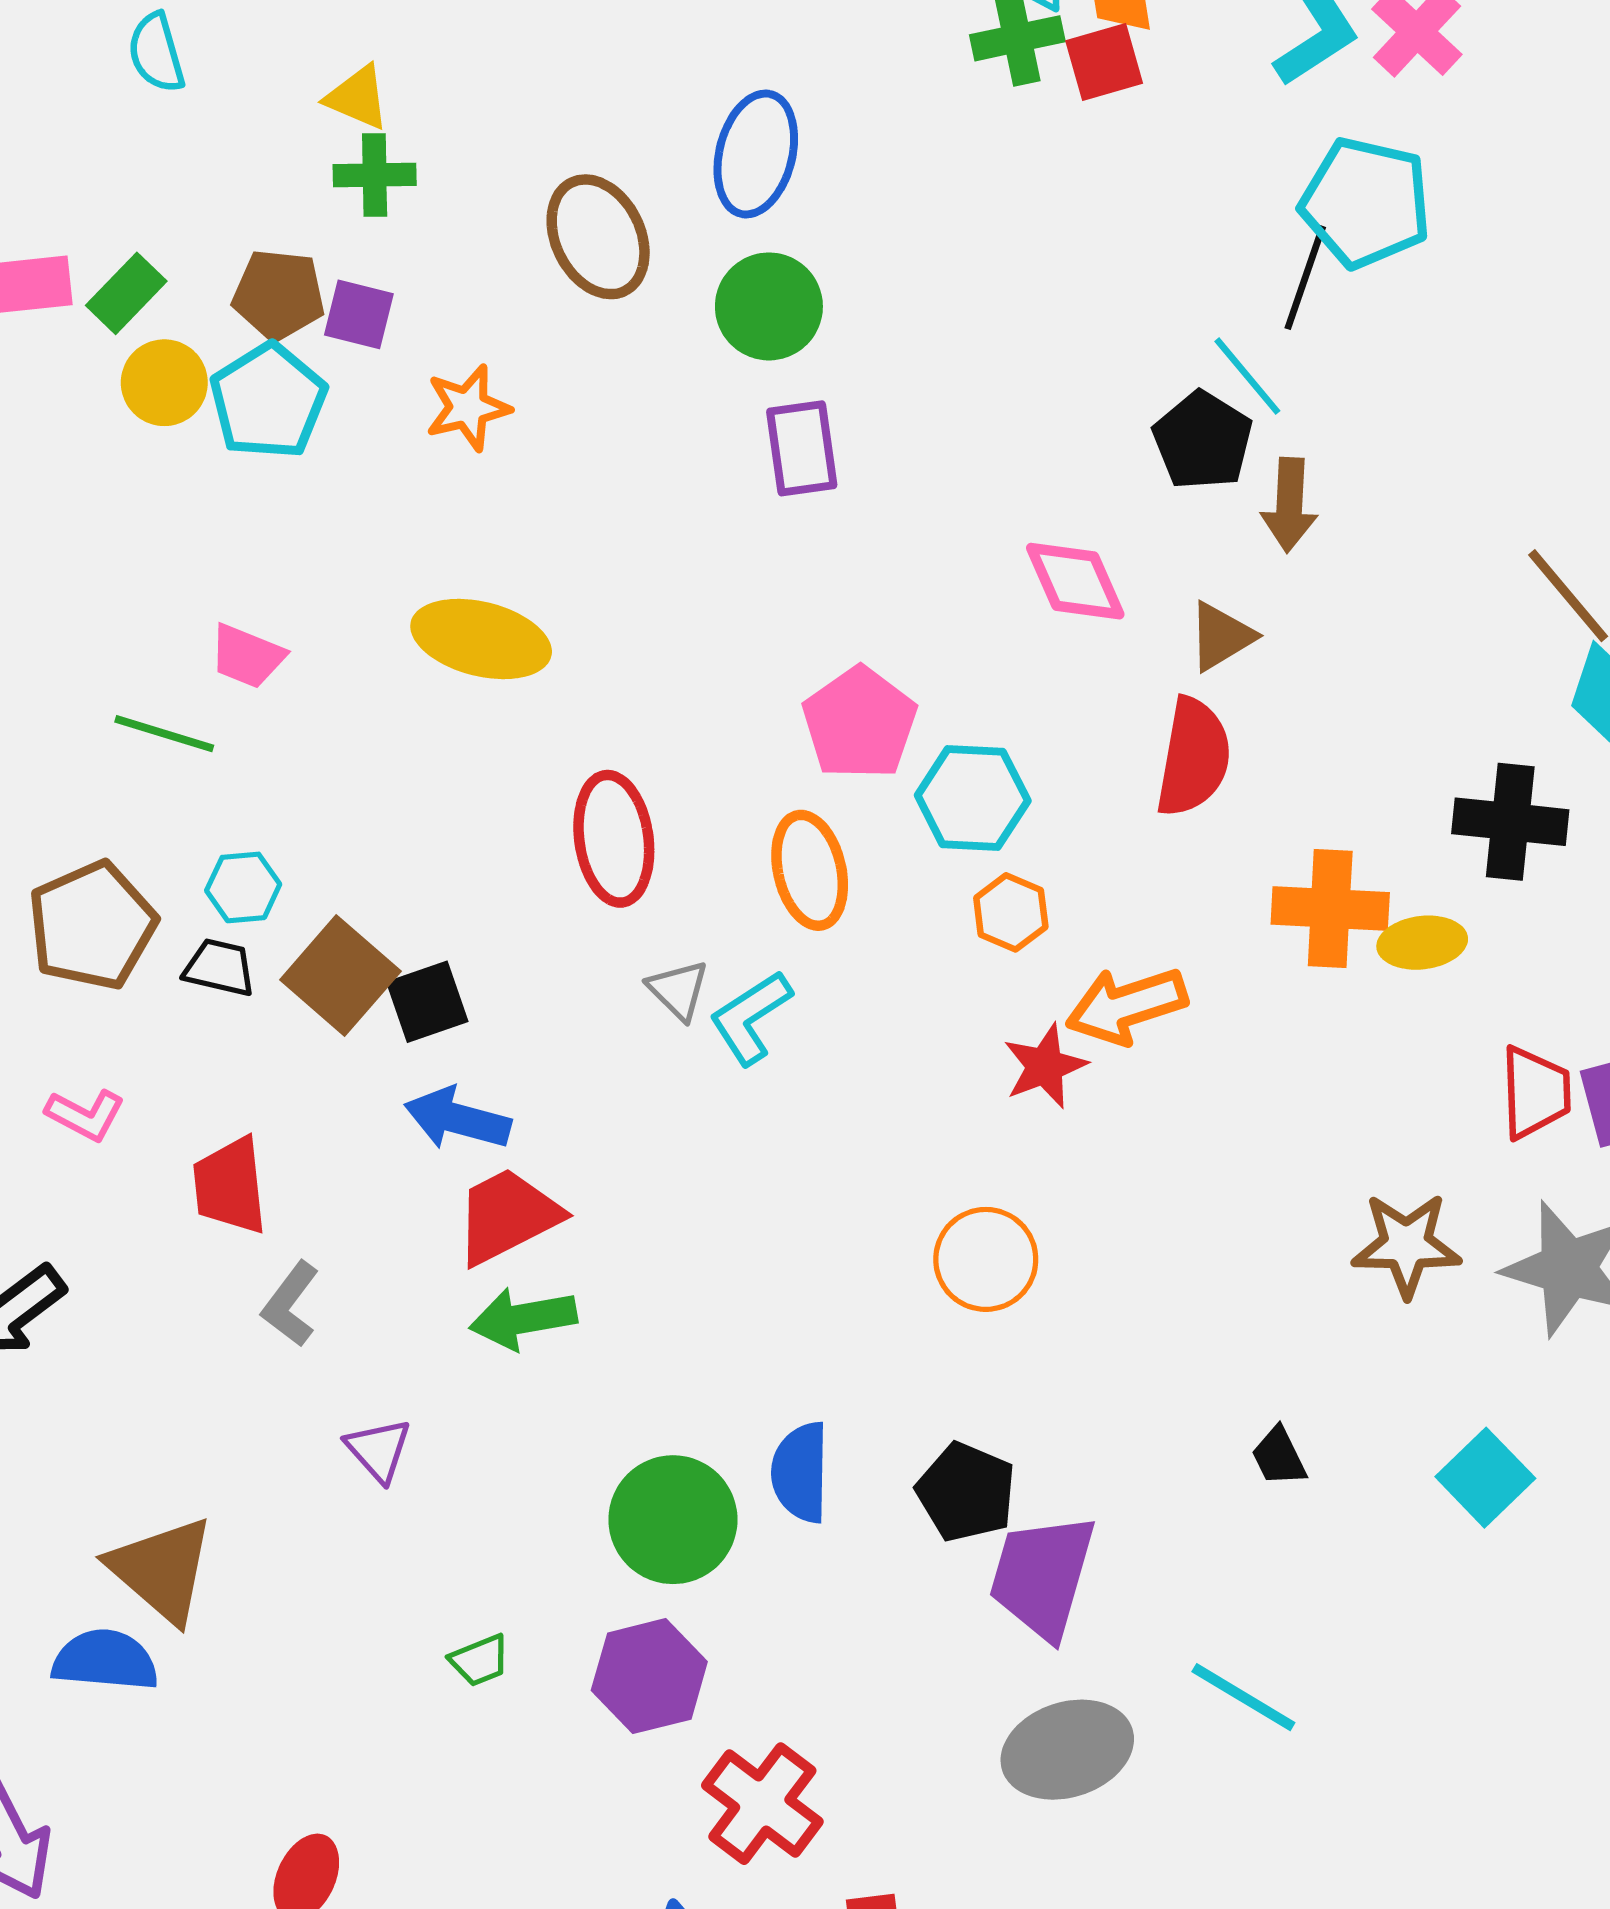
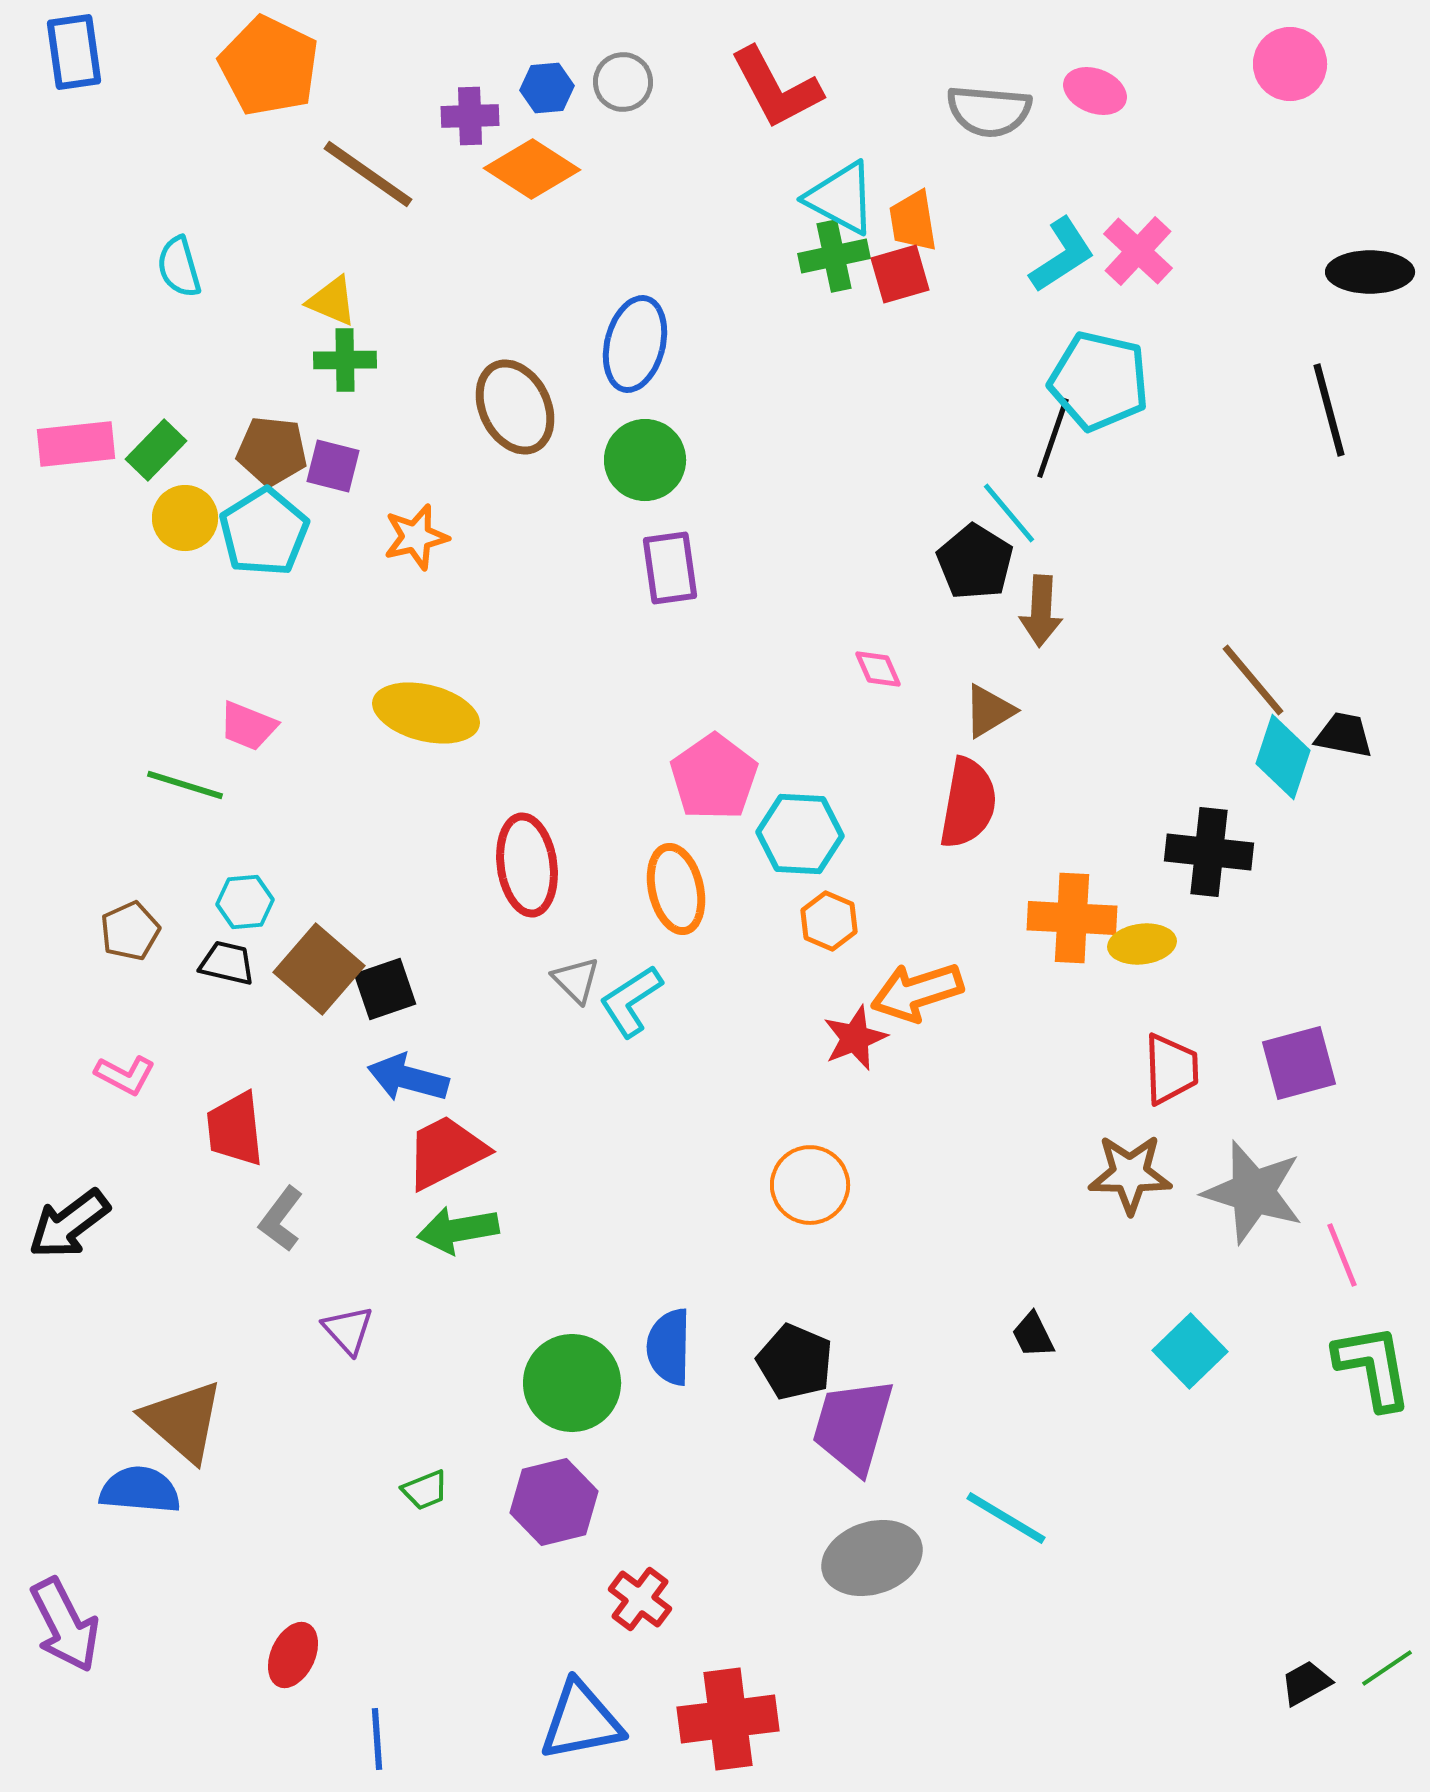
pink diamond: (1075, 581) -> (878, 669), size x0.6
brown pentagon: (92, 926) -> (130, 931), size x0.6
red trapezoid: (1535, 1092) -> (1171, 1069), moved
red cross: (762, 1804) -> (640, 1599), size x0.7

